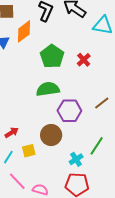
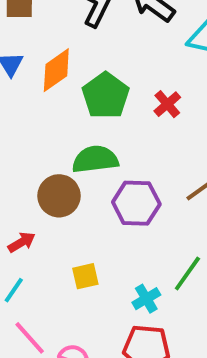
orange diamond: (24, 31) -> (56, 70), moved
brown circle: (51, 135) -> (59, 196), moved
yellow square: (29, 151) -> (85, 276), moved

